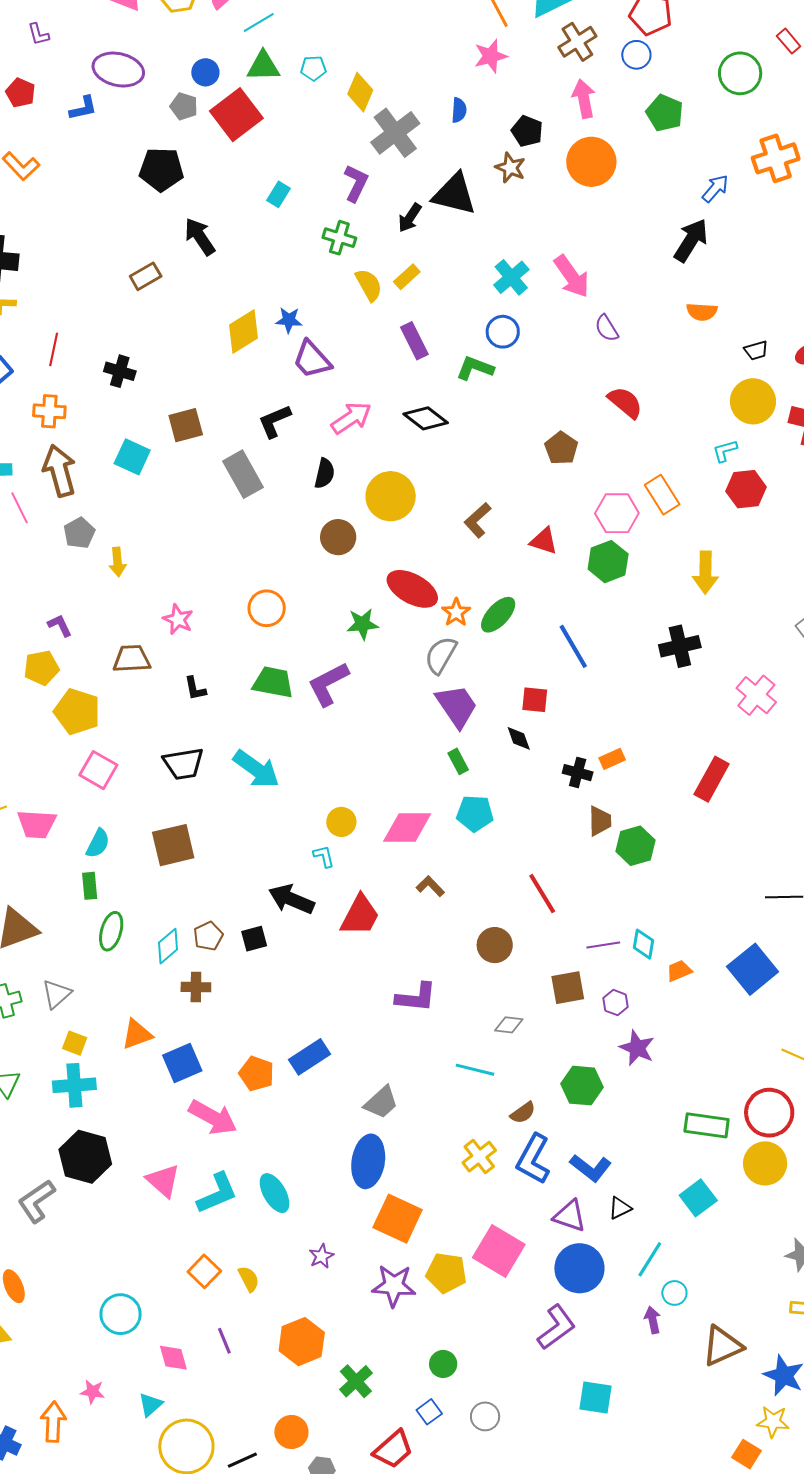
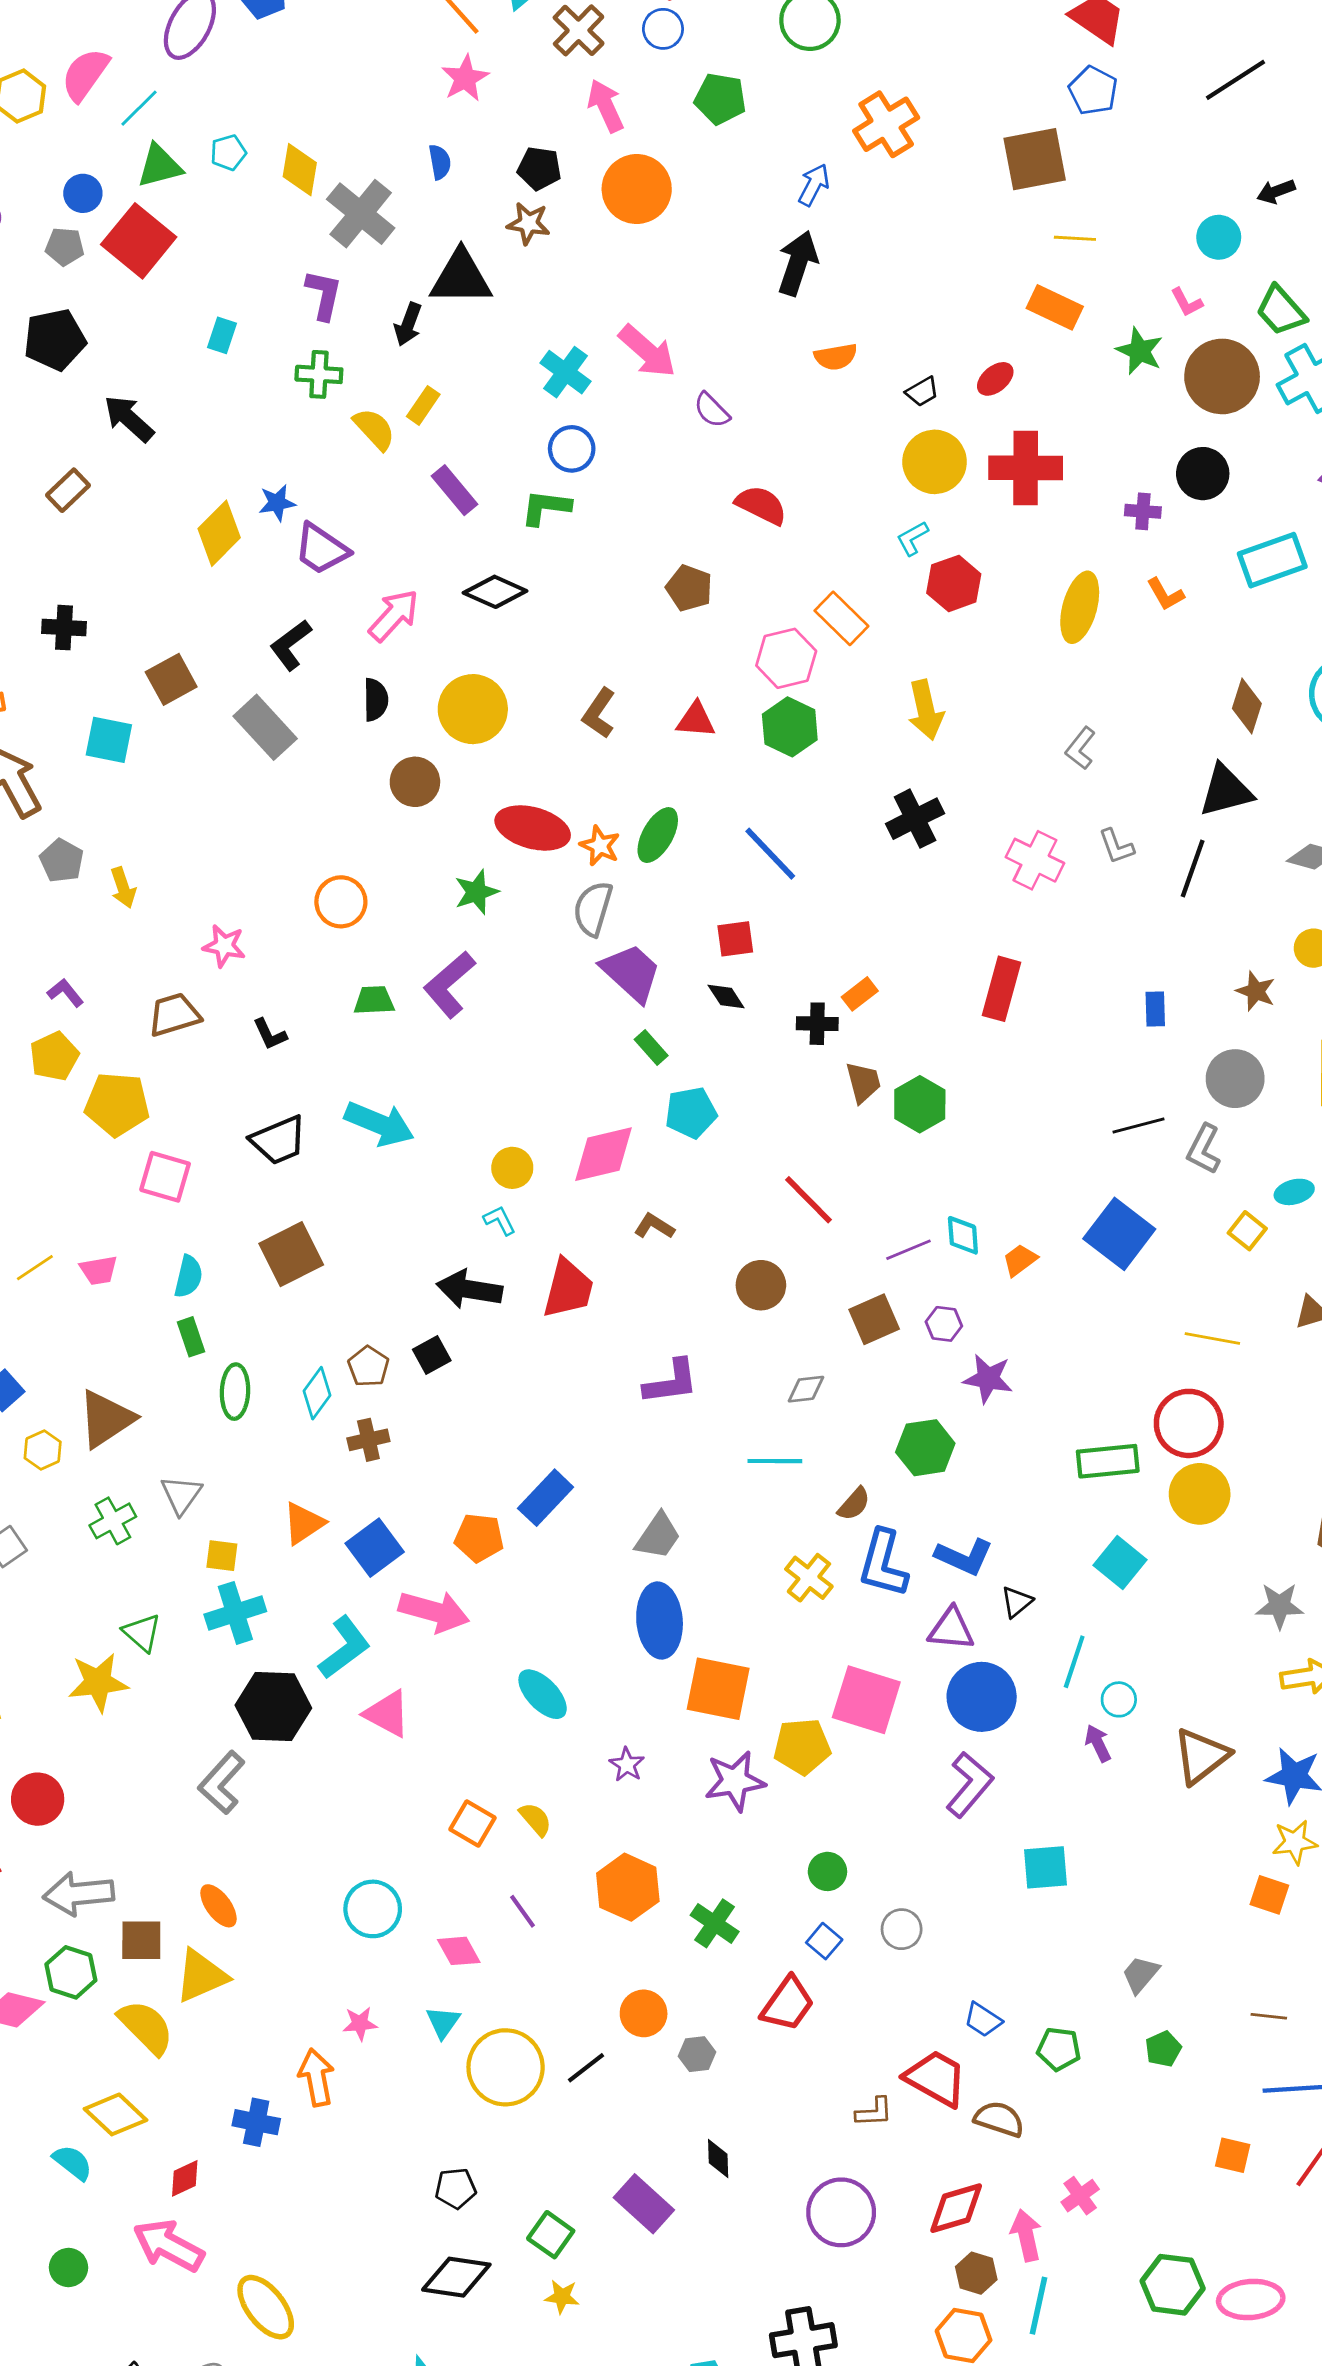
green trapezoid: (273, 682) -> (374, 1000), size x0.7
pink trapezoid: (37, 824) -> (99, 1270), size x0.7
cyan L-shape: (217, 1193) -> (344, 1648), moved

